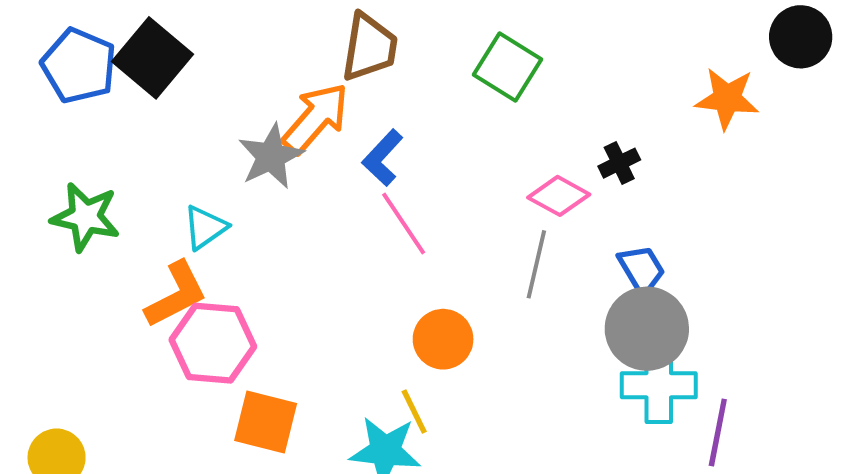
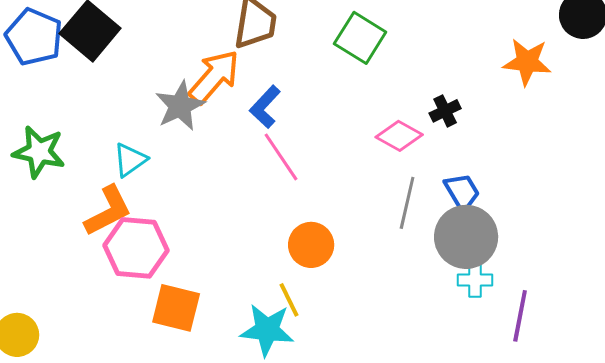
gray line: (536, 264) -> (407, 203), moved
cyan cross: (659, 385) -> (475, 280), size x0.6

